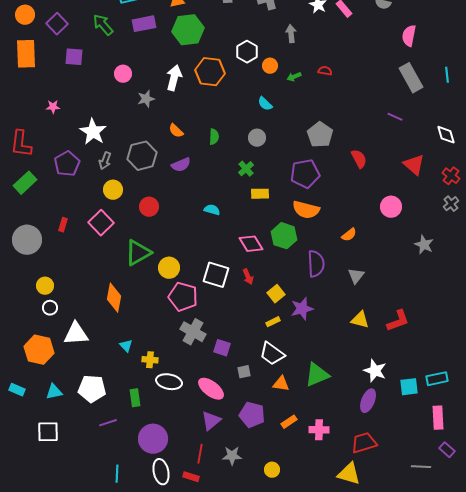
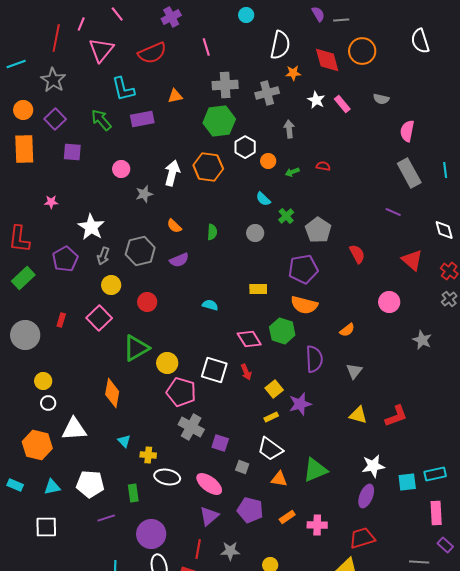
green hexagon: (188, 30) -> (219, 121), moved
green cross: (246, 169) -> (286, 216), moved
white star: (375, 371) -> (373, 466), turned -30
gray square: (244, 372) -> (242, 467), turned 32

